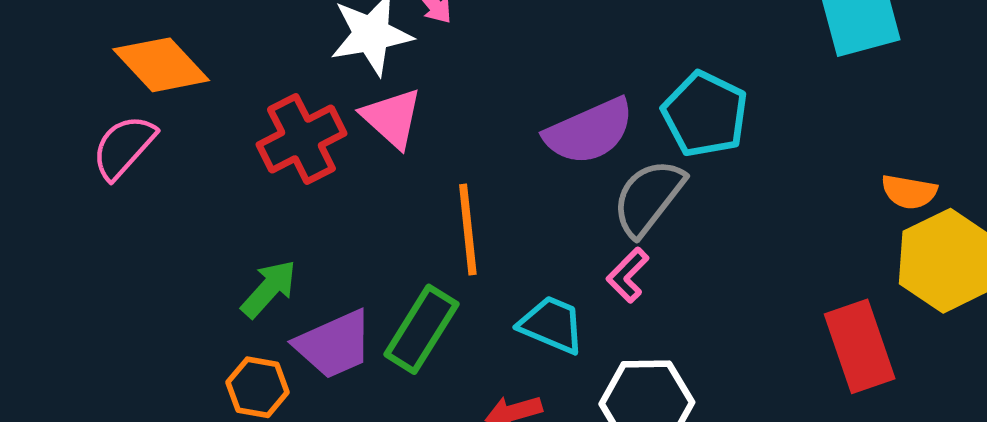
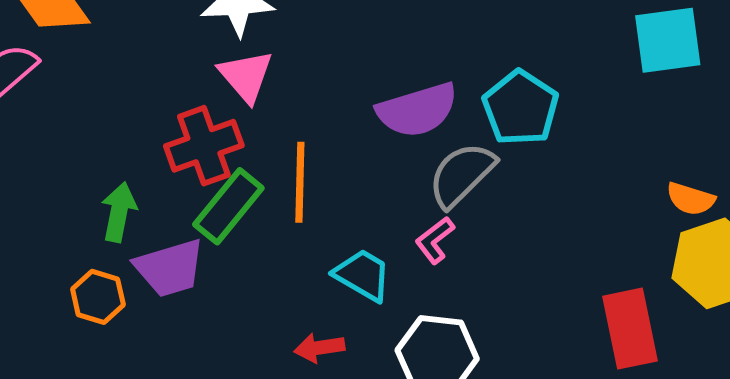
red cross: (301, 139) -> (204, 146), moved
green arrow: (269, 289) -> (119, 212), turned -38
green rectangle: (421, 329) -> (228, 206), moved

